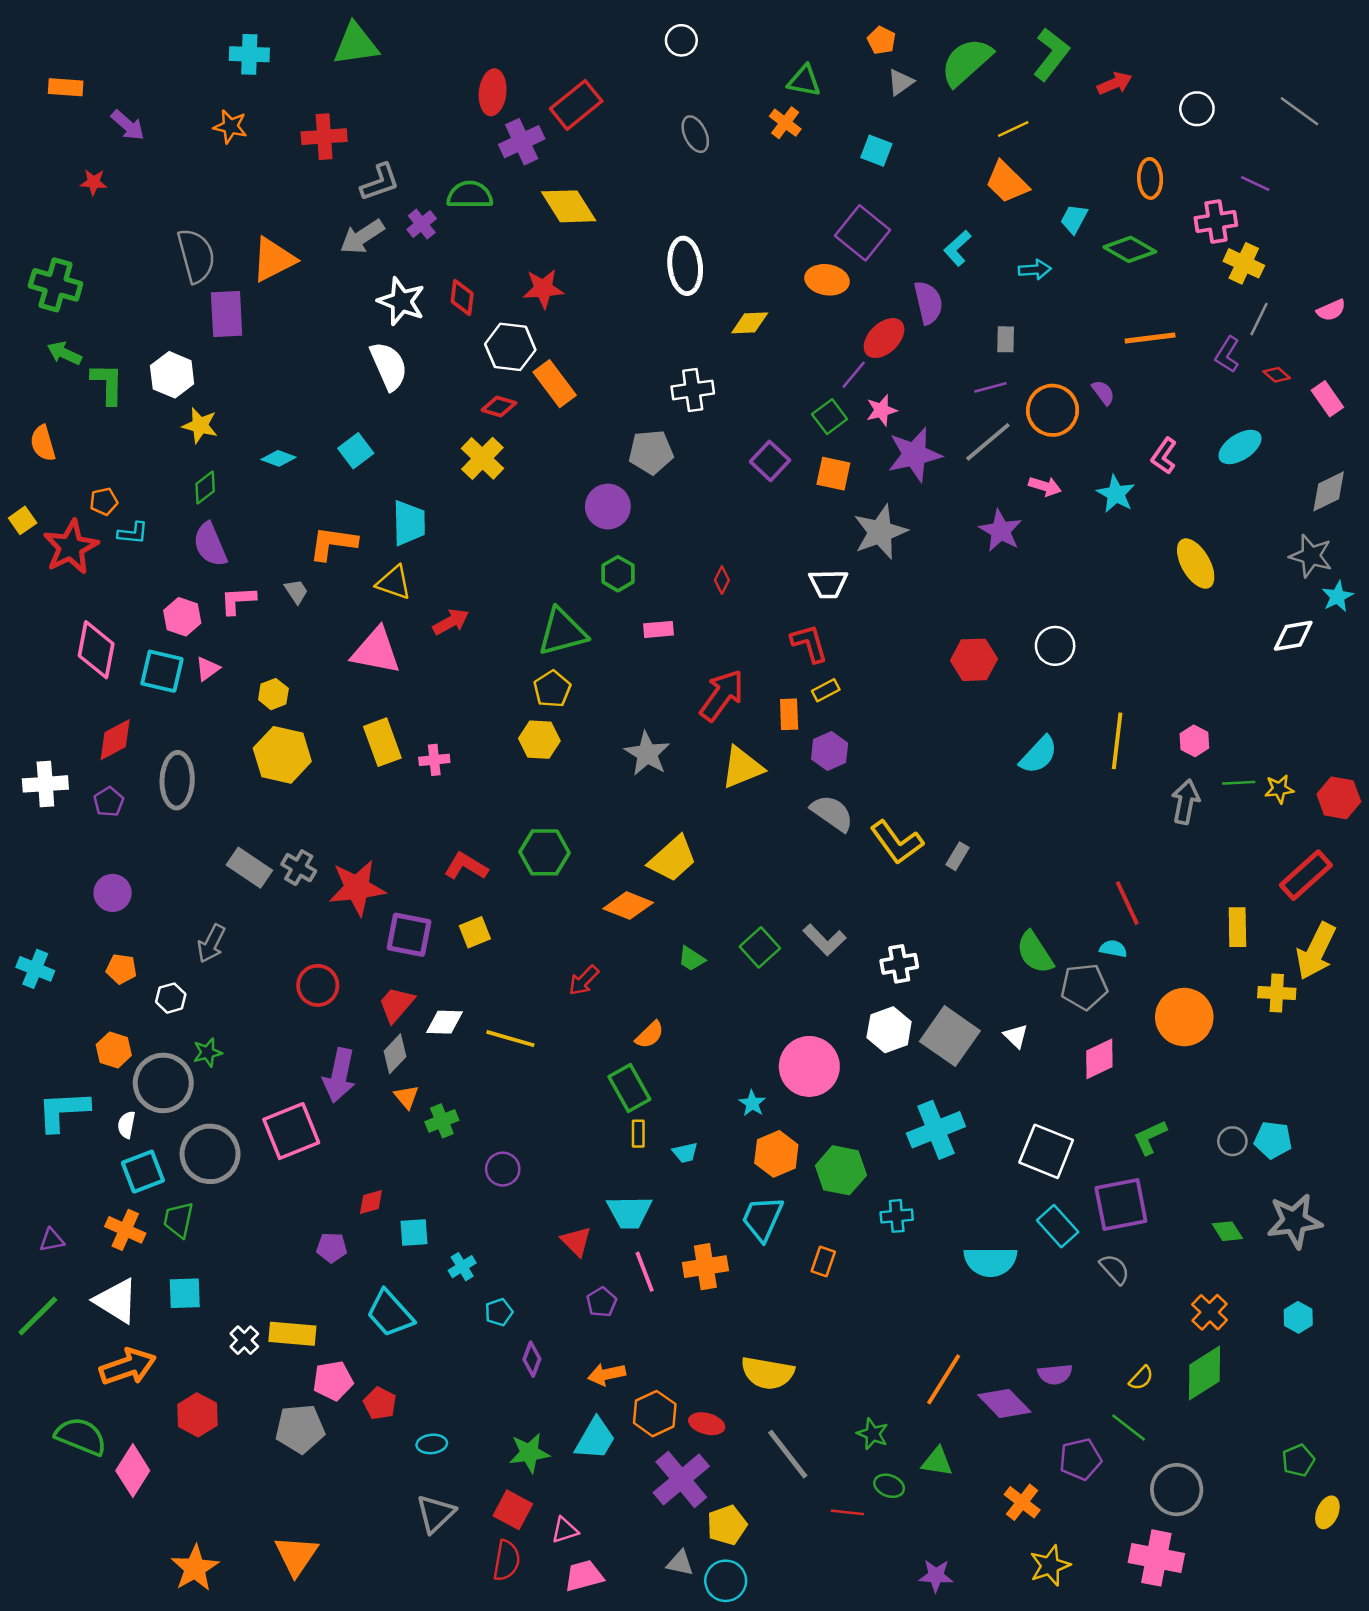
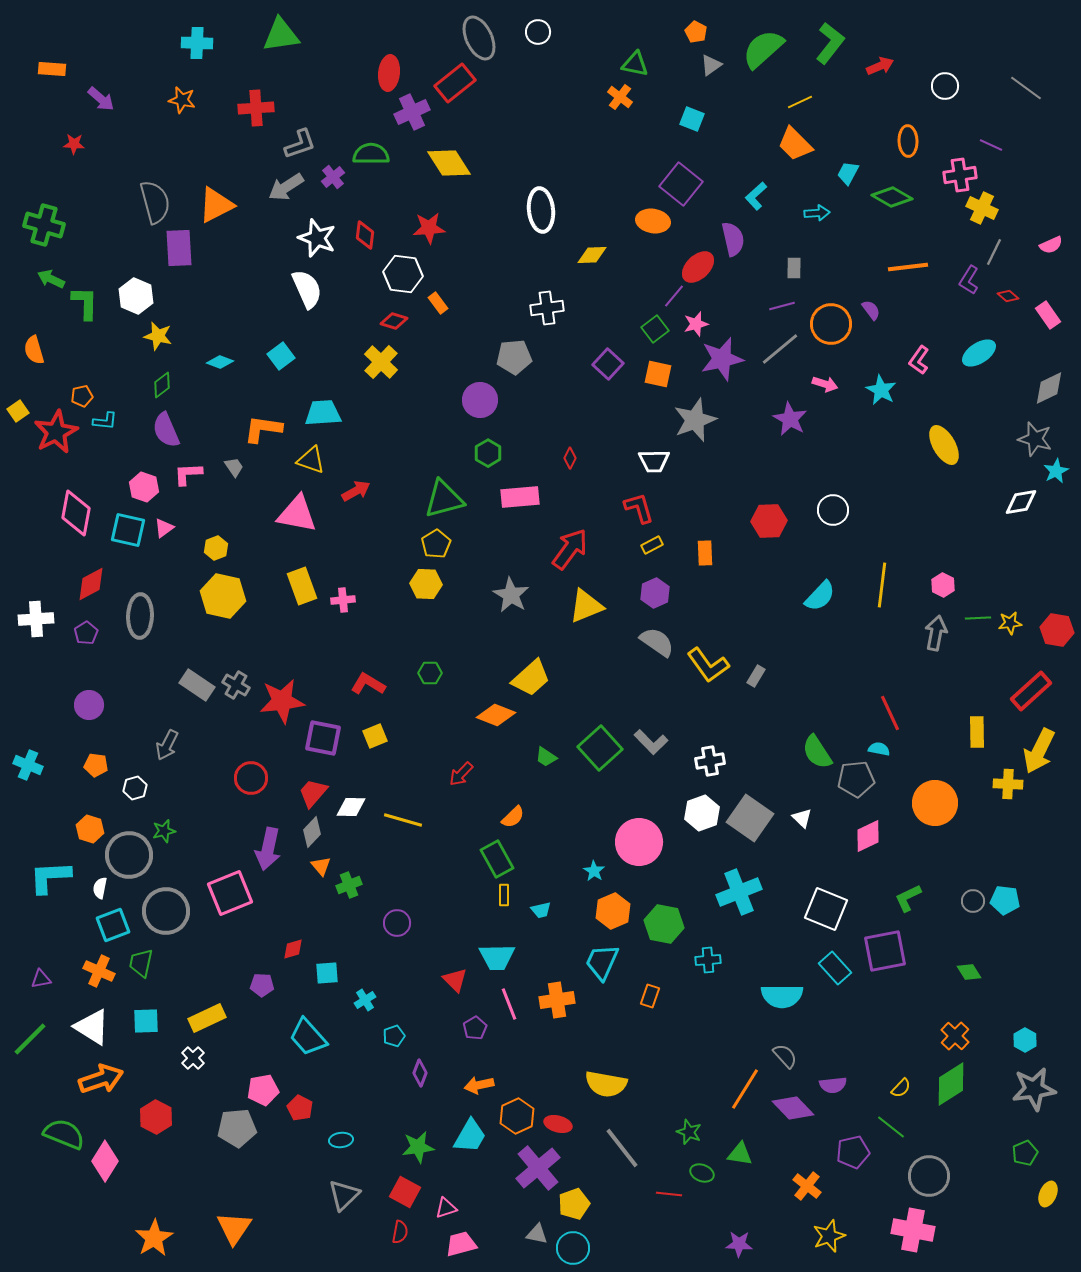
gray ellipse: (695, 134) -> (479, 38), moved, size x1.5
orange rectangle: (555, 384) -> (438, 303), size x0.6
cyan trapezoid: (409, 523) -> (323, 413), turned -93
pink rectangle: (659, 629) -> (520, 497), size x1.6
orange rectangle: (789, 714) -> (705, 553), moved
green hexagon: (545, 852) -> (430, 673), size x0.6
green square: (760, 947) -> (600, 748), size x1.4
gray star: (1294, 1221) -> (1034, 1089), moved
gray semicircle: (1115, 1269) -> (785, 1056), moved
yellow rectangle: (292, 1334) -> (207, 1018), moved, turned -30
red semicircle: (507, 1561) -> (400, 1232), size x0.7

